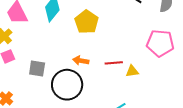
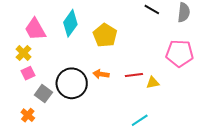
gray square: (37, 69) -> (43, 94), moved, turned 30
black circle: (67, 85) -> (72, 83), moved

